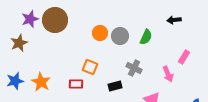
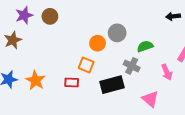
brown circle: (55, 20) -> (50, 16), size x0.6
orange circle: (100, 33) -> (98, 43), moved
green semicircle: (146, 37) -> (145, 46), moved, turned -133
black rectangle: (115, 86) -> (112, 85), size x1.6

